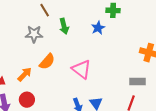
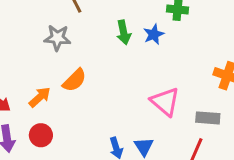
green arrow: (64, 26) -> (124, 32), moved
pink triangle: (81, 69) -> (165, 102), moved

